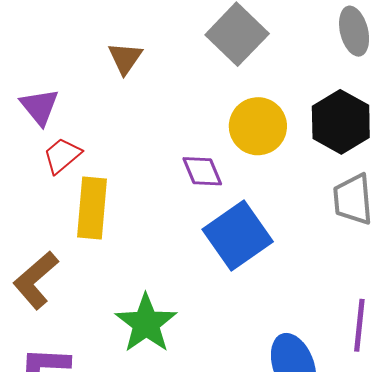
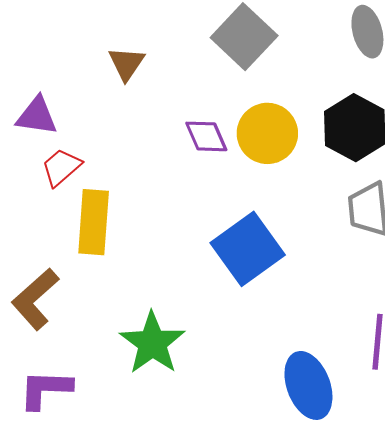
purple triangle: (40, 107) -> (37, 116), turned -42
purple diamond: (202, 171) -> (206, 136), moved

